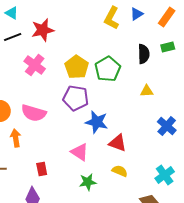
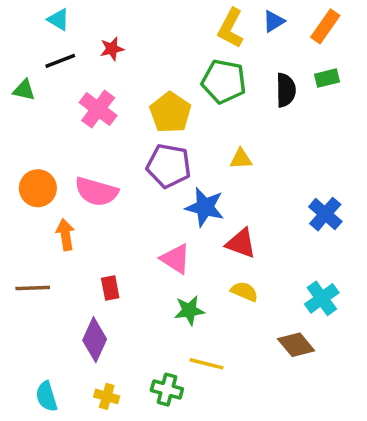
red star: (43, 30) -> (112, 49), size x0.6
green pentagon: (108, 69) -> (224, 82), moved, turned -30
yellow triangle: (147, 91) -> (241, 159), moved

